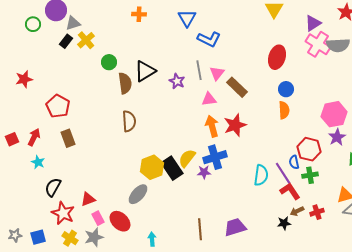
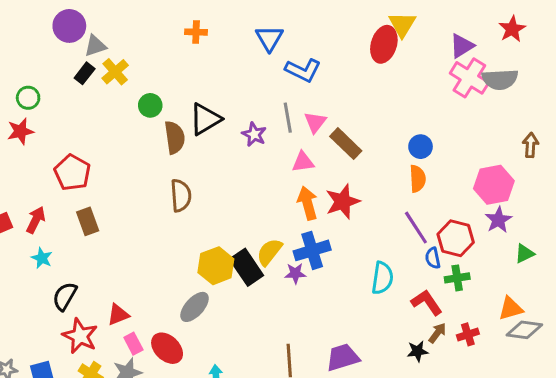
green circle: (33, 24) -> (28, 98), moved
red ellipse: (277, 57) -> (384, 44), moved
purple line: (283, 173) -> (416, 228), moved
brown arrow: (297, 211) -> (437, 333), turned 152

